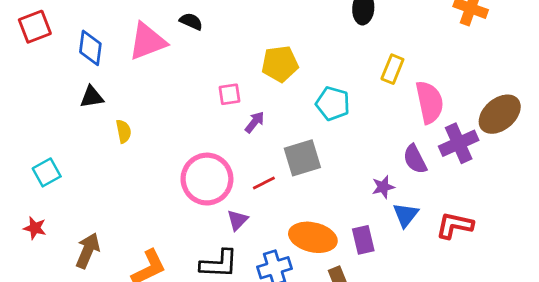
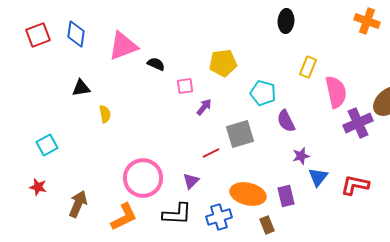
black semicircle: (191, 21) -> (156, 64), moved
blue diamond: (90, 48) -> (76, 34), moved
purple semicircle: (415, 159) -> (286, 121), moved
pink circle: (207, 179) -> (143, 178), moved

